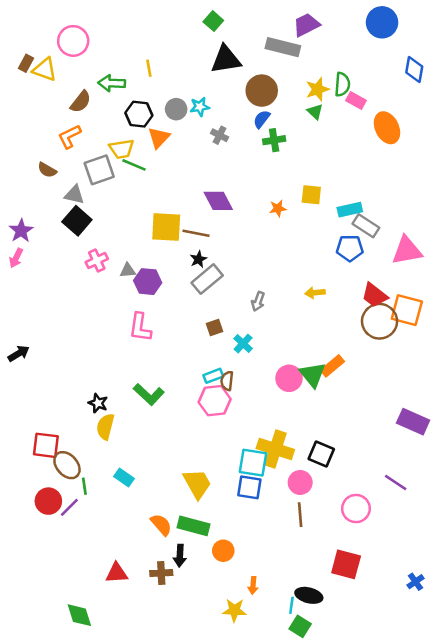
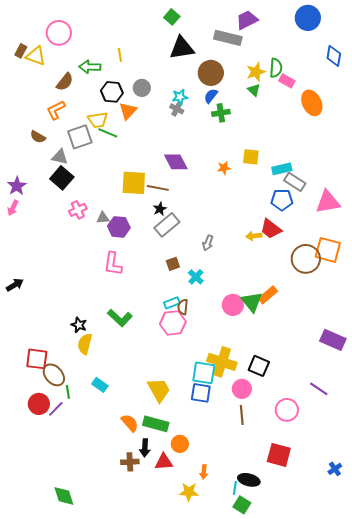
cyan star: (200, 107) -> (180, 97), moved
red trapezoid: (375, 295) -> (271, 229), moved
red triangle: (117, 573) -> (164, 462), moved

